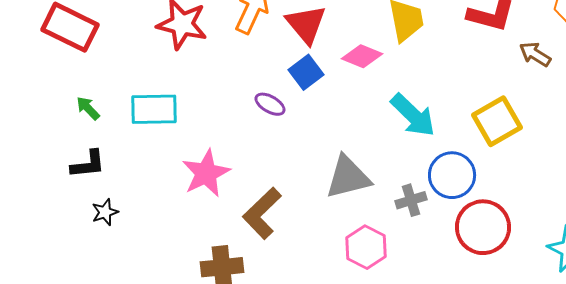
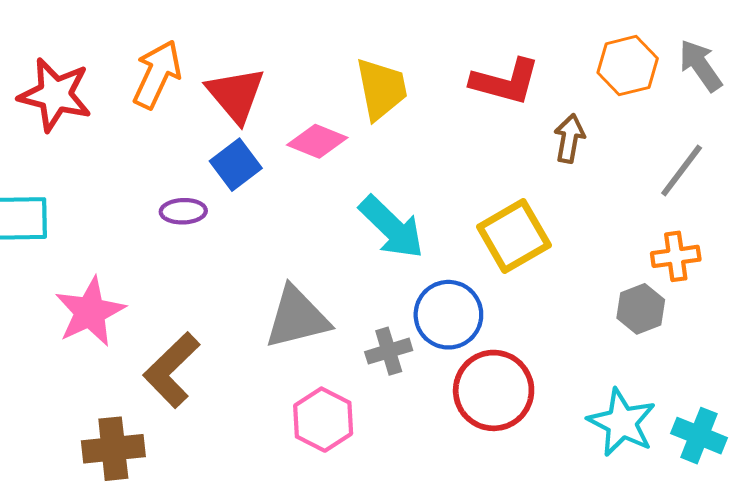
brown arrow: (535, 54) -> (569, 138), turned 68
purple ellipse: (270, 104) -> (183, 211), turned -32

